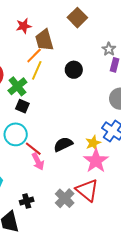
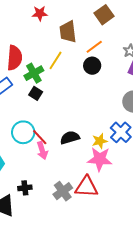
red star: (24, 26) -> (40, 13), moved
orange line: (34, 56) -> (94, 47), moved
cyan circle: (16, 134) -> (23, 132), moved
pink star: (96, 161) -> (100, 159), turned 30
red triangle: (87, 190) -> (86, 187), turned -45

